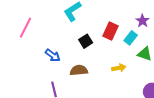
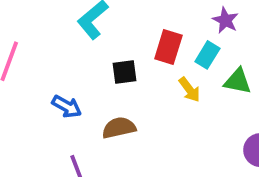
black square: (86, 41) -> (124, 72), turned 32
yellow arrow: (119, 68) -> (189, 90), moved, turned 72

